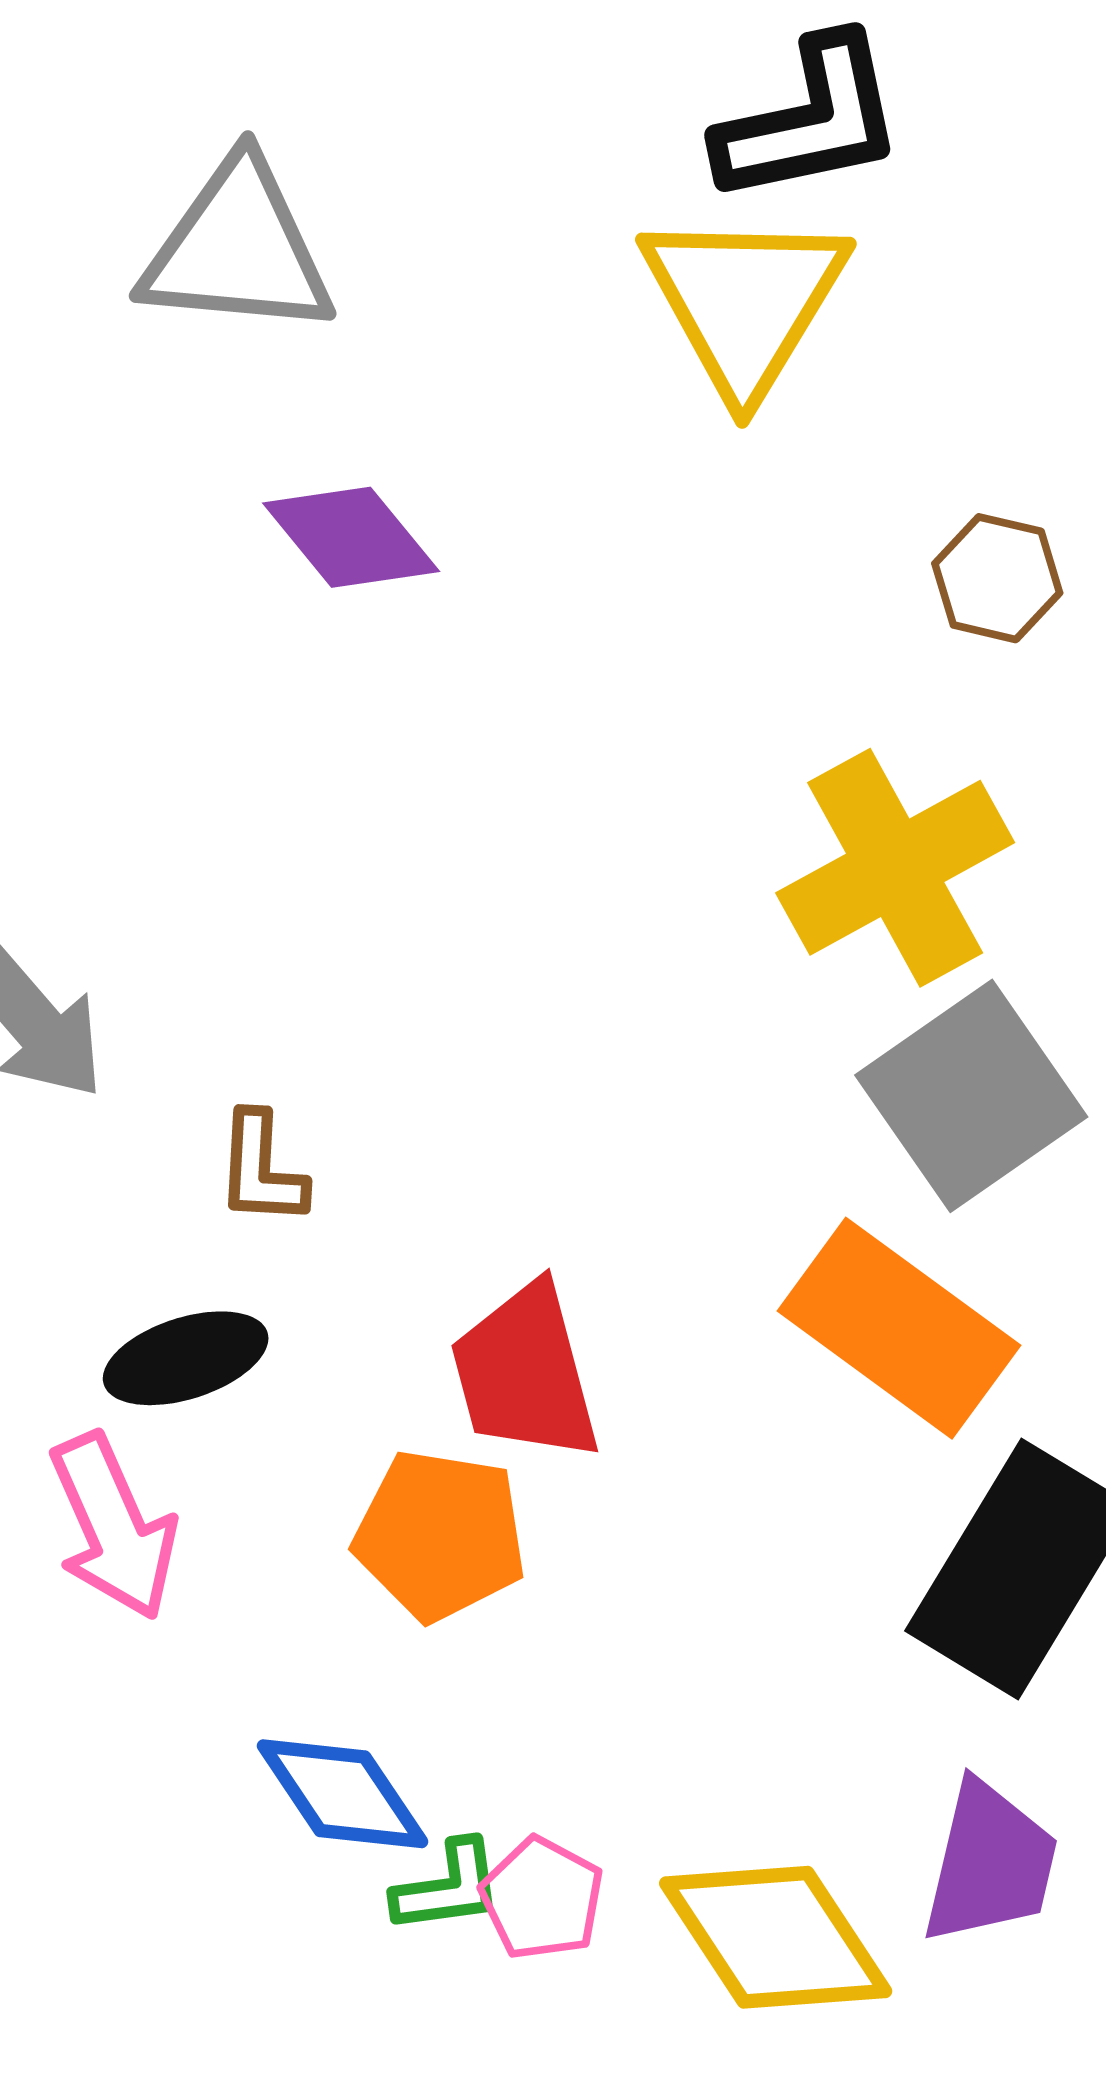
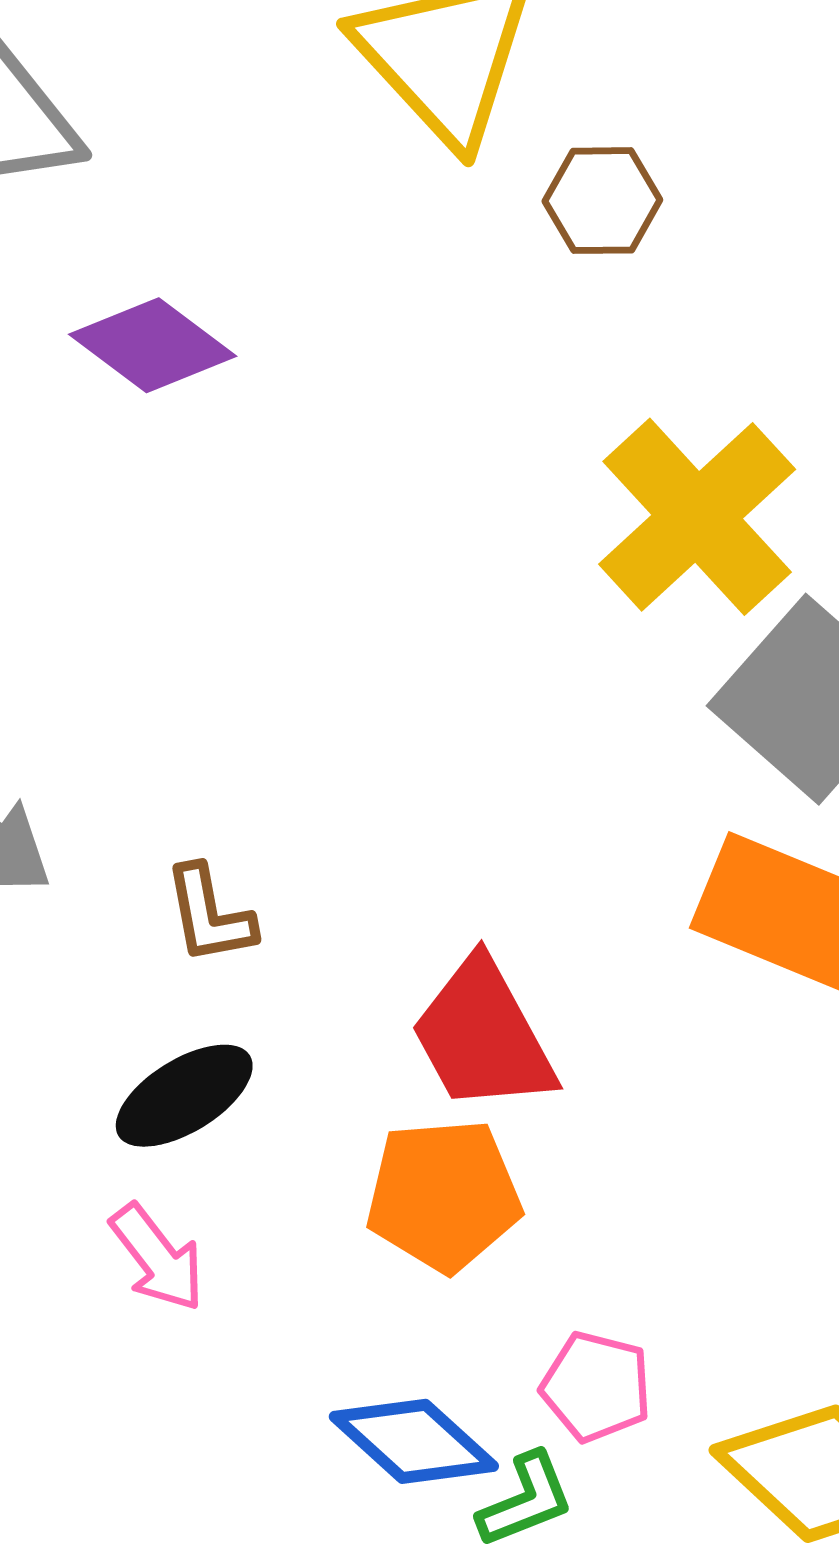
brown hexagon: (997, 578) -> (602, 201), moved
pink arrow: (113, 1527) -> (157, 1258), size x0.7
pink pentagon: (542, 1898) -> (596, 1387), moved

